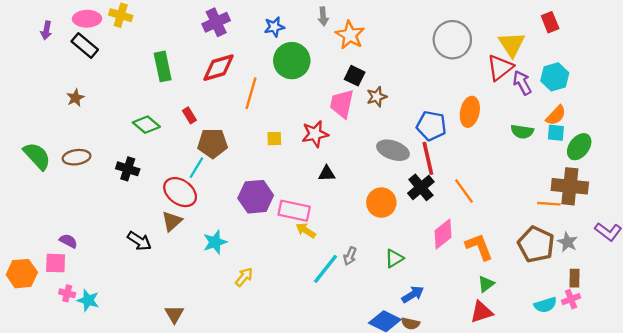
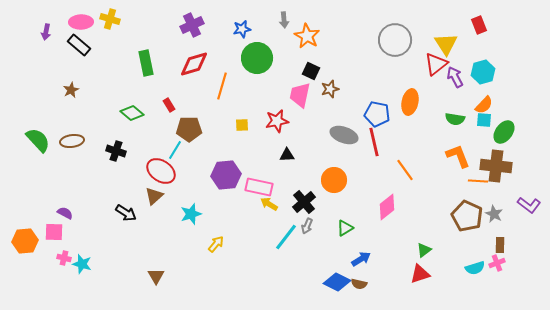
black cross: (421, 187) -> (304, 202), moved
orange L-shape: (479, 247) -> (458, 156), moved

